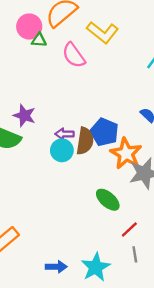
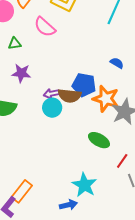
green triangle: (39, 40) -> (15, 44), moved
purple star: (24, 116) -> (21, 73), moved
brown semicircle: (85, 141) -> (70, 96), turned 100
cyan star: (96, 267) -> (84, 185), moved

